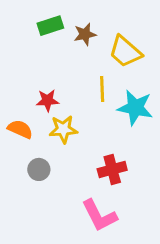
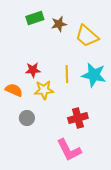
yellow line: (102, 89) -> (67, 74), moved

